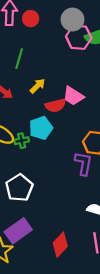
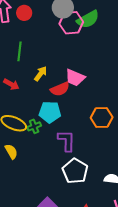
cyan pentagon: (41, 128) -> (50, 112), turned 30
purple L-shape: (83, 163) -> (66, 141), moved
white pentagon: (19, 188) -> (75, 171), moved

